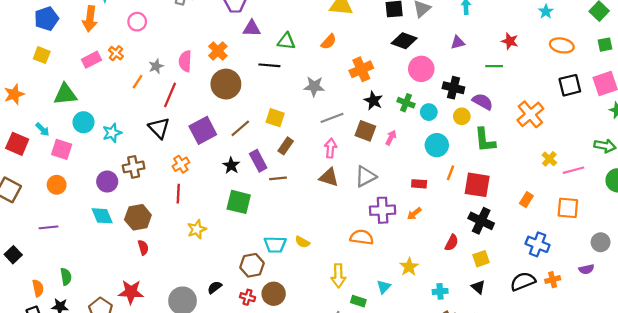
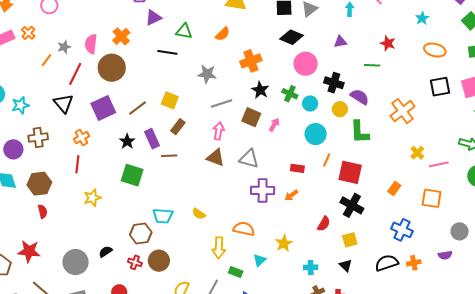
purple triangle: (252, 28) -> (153, 18), turned -30
brown circle: (226, 84) -> (112, 68), moved
gray triangle: (366, 176) -> (249, 159), turned 40
orange semicircle: (362, 237) -> (244, 229), moved
yellow semicircle: (302, 242) -> (199, 214), moved

